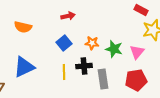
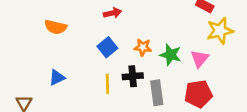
blue triangle: (24, 67) -> (57, 78), size x0.6

